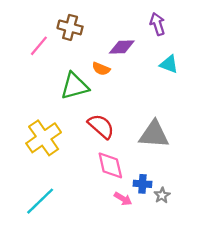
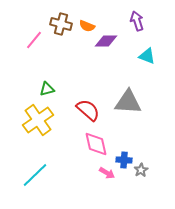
orange semicircle: (101, 69) -> (87, 26), moved
green triangle: (75, 86) -> (47, 89), moved, size x0.6
gray triangle: (154, 134) -> (128, 102), moved

